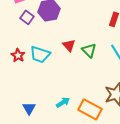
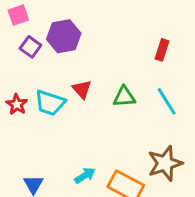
red triangle: (69, 45) -> (82, 89), moved
green triangle: (89, 50) -> (124, 97), turned -49

